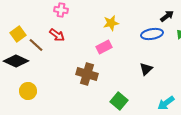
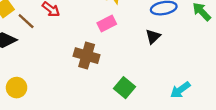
black triangle: (146, 69) -> (153, 37), moved
yellow circle: (28, 91) -> (17, 88), moved

